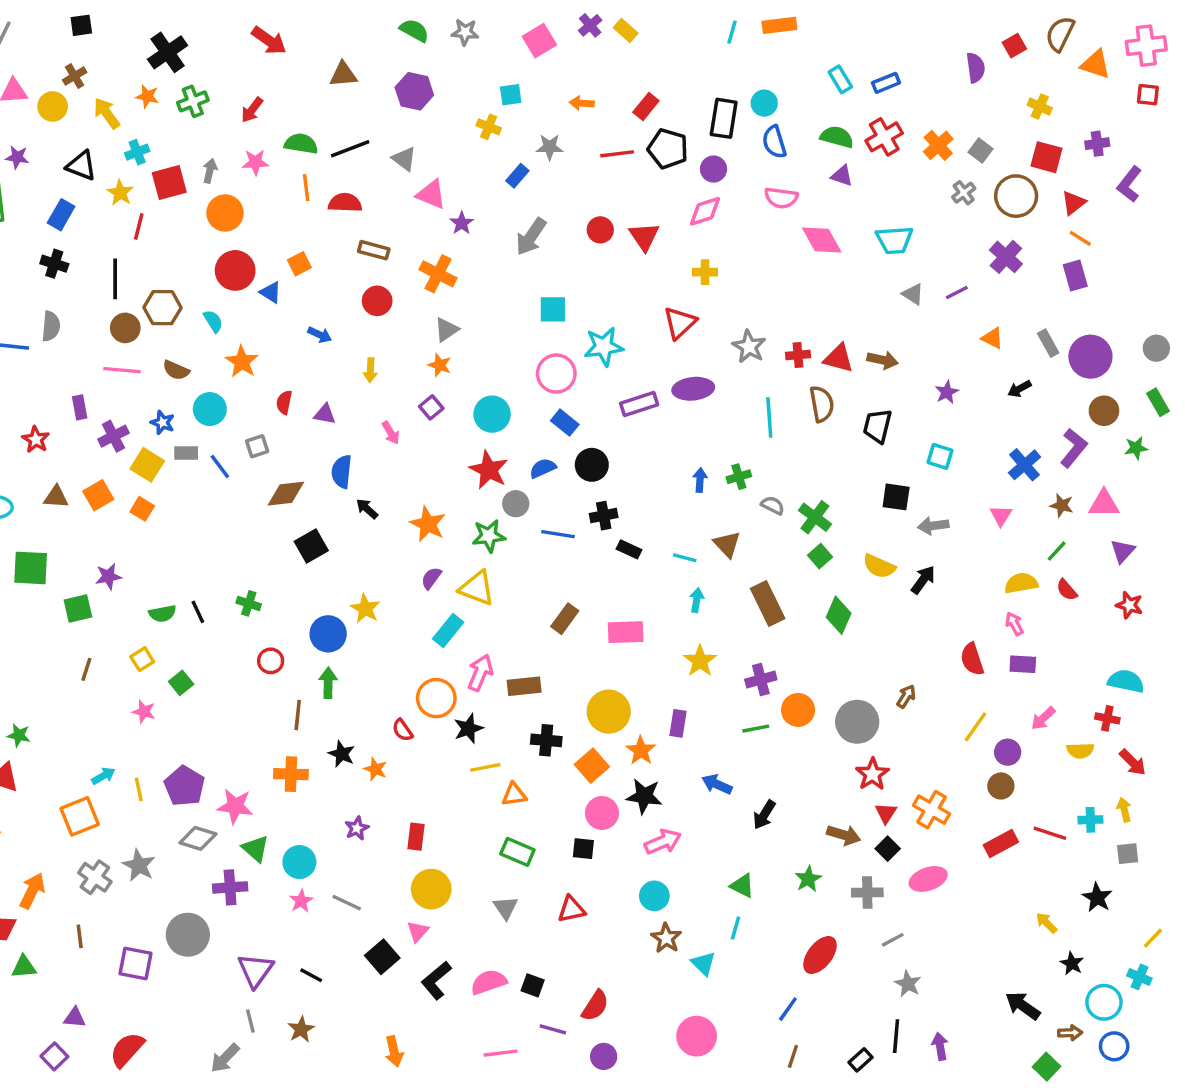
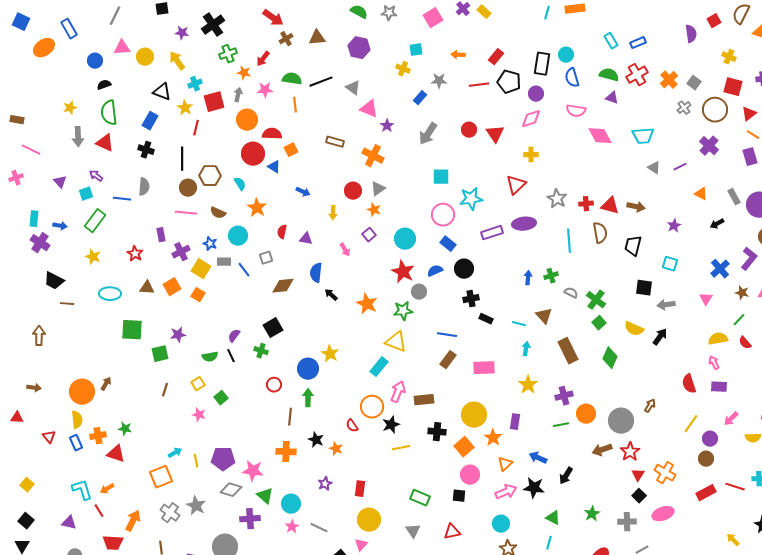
brown cross: (75, 76) -> (286, 39), moved
orange star: (147, 96) -> (244, 73), moved
purple star: (17, 157) -> (182, 33), moved
red semicircle: (345, 203) -> (272, 134), moved
red circle: (377, 301) -> (353, 191), moved
blue line: (558, 534) -> (447, 335), moved
black square: (311, 546) -> (273, 328), moved
purple semicircle: (431, 578) -> (234, 336), moved
purple pentagon: (184, 786) -> (223, 459), turned -30
orange triangle: (514, 794) -> (505, 464), moved, turned -35
black star: (644, 796) -> (534, 488), moved
brown arrow: (844, 835) -> (602, 450), moved, turned 144

